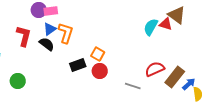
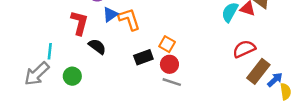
orange L-shape: (66, 33) -> (129, 19), turned -35
black semicircle: (47, 44) -> (97, 47), moved
red semicircle: (155, 69) -> (244, 49), moved
gray line: (133, 86) -> (172, 82), moved

